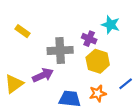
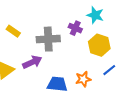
yellow rectangle: (23, 31) -> (13, 31), moved
yellow hexagon: (98, 61) -> (99, 45), moved

